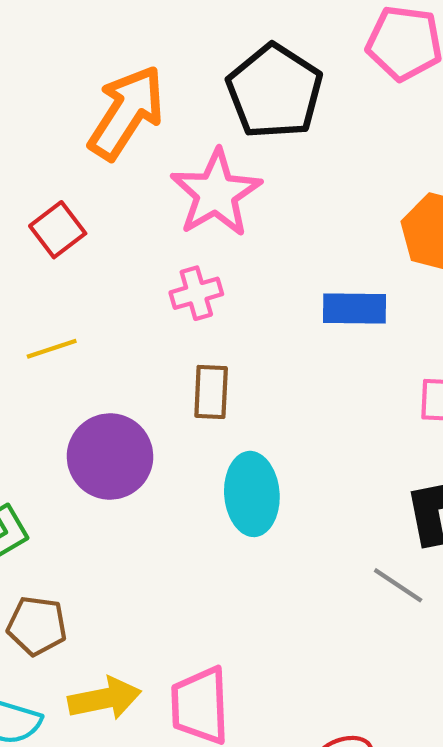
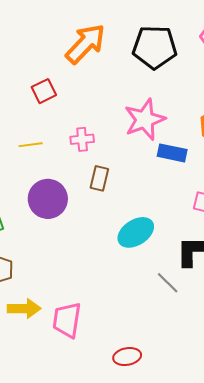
black pentagon: (275, 91) -> (155, 47), turned 30
pink star: (216, 193) -> (145, 119), moved
pink cross: (196, 293) -> (82, 139), moved
cyan ellipse: (252, 494) -> (136, 232), moved, turned 51

